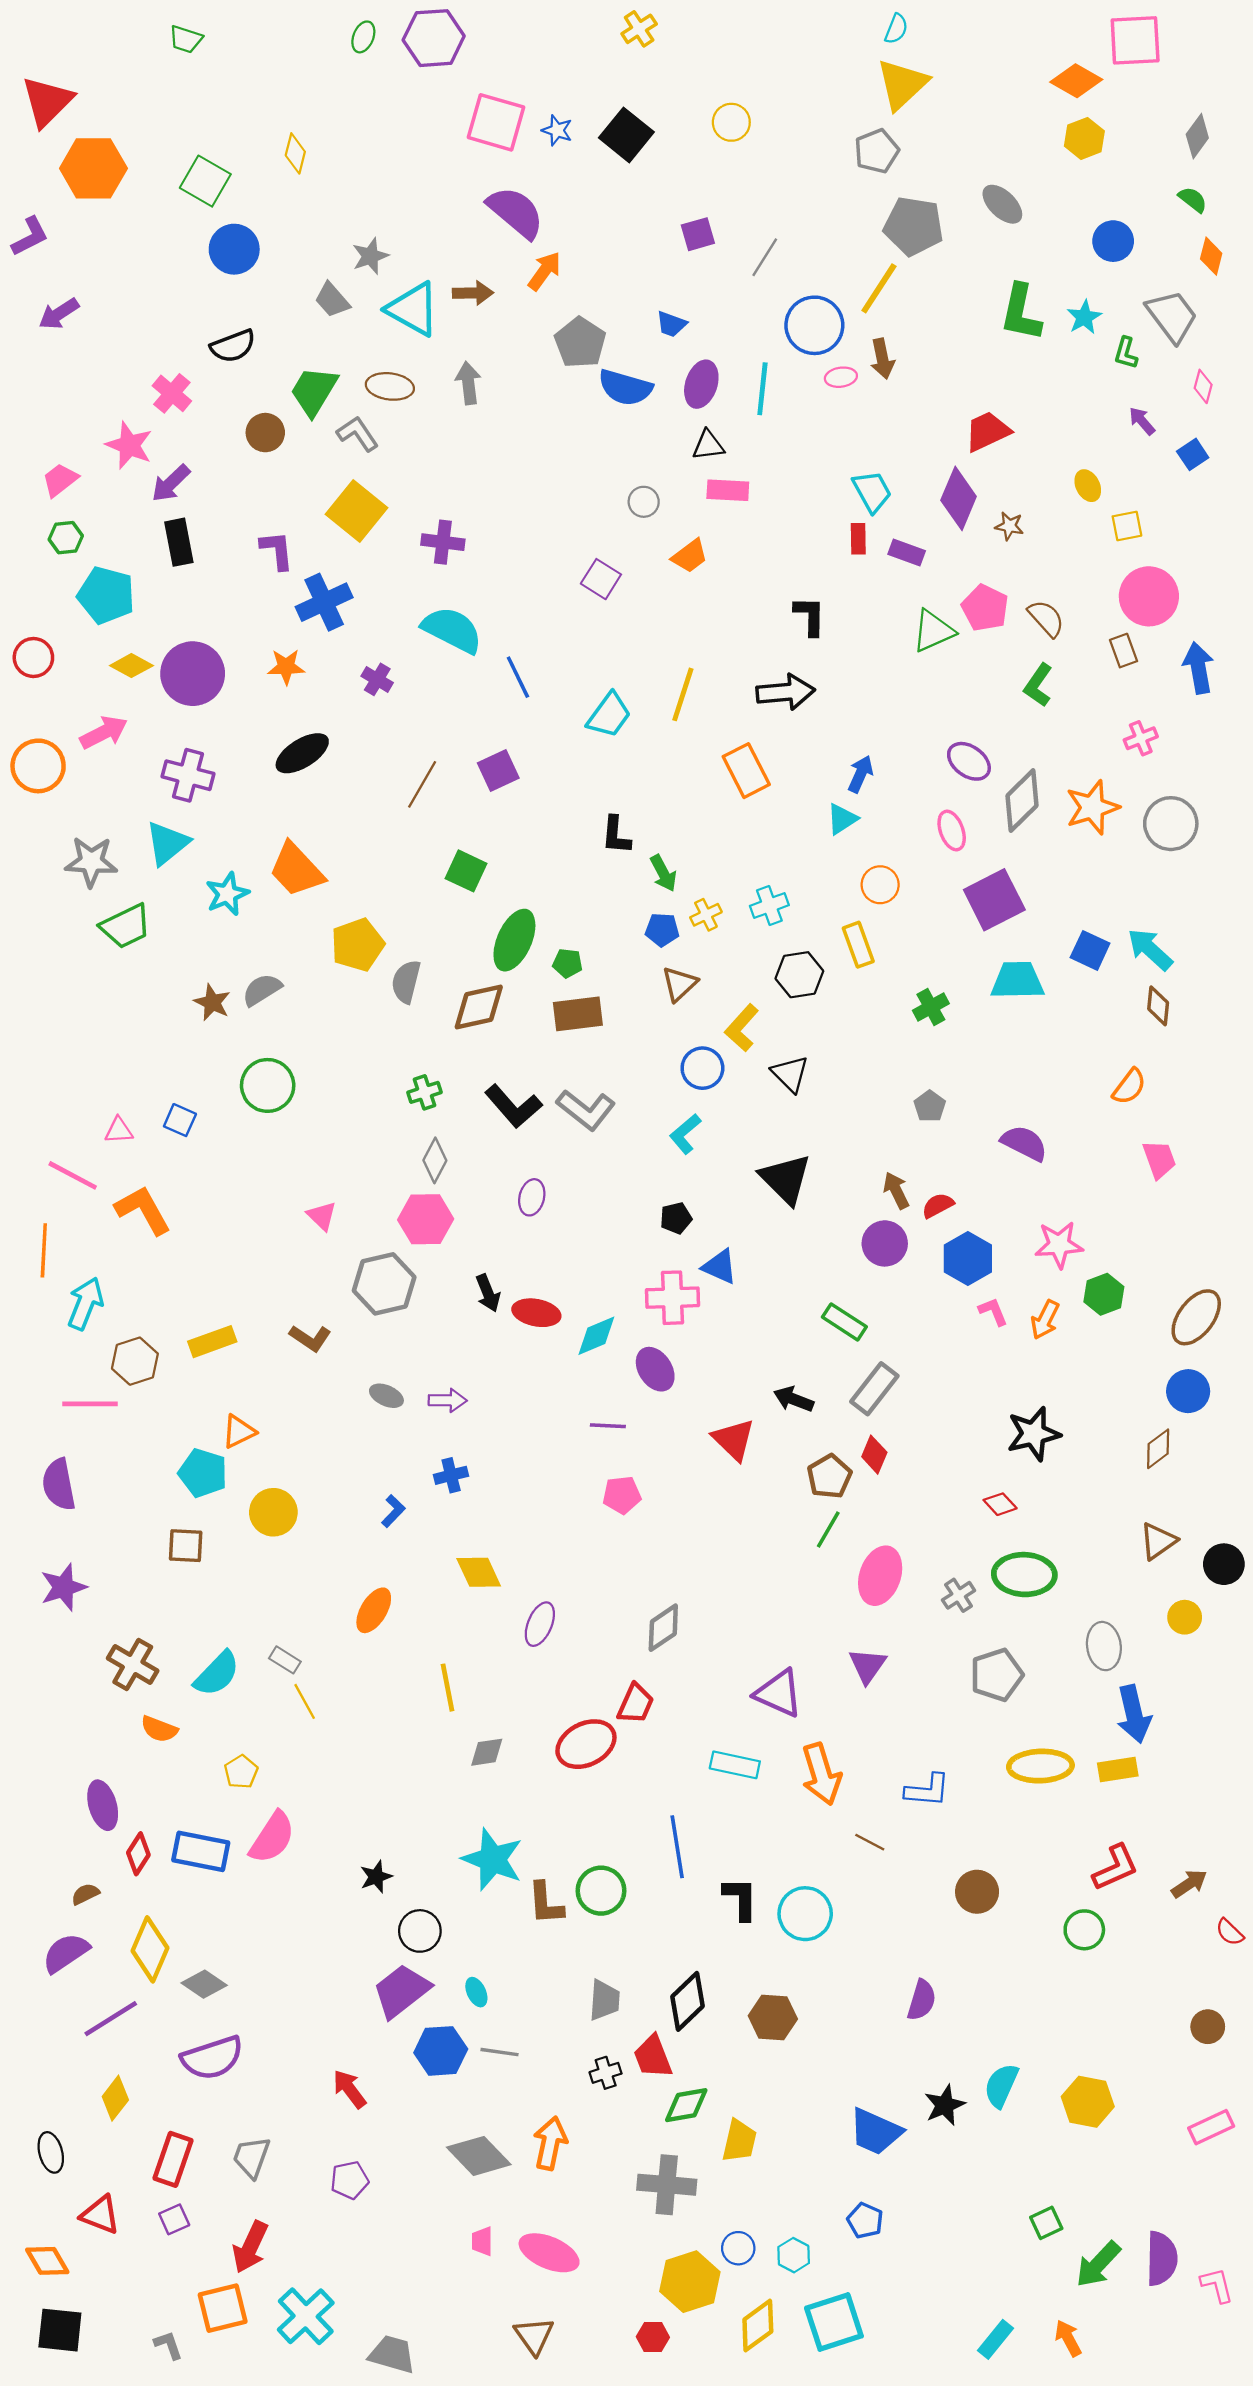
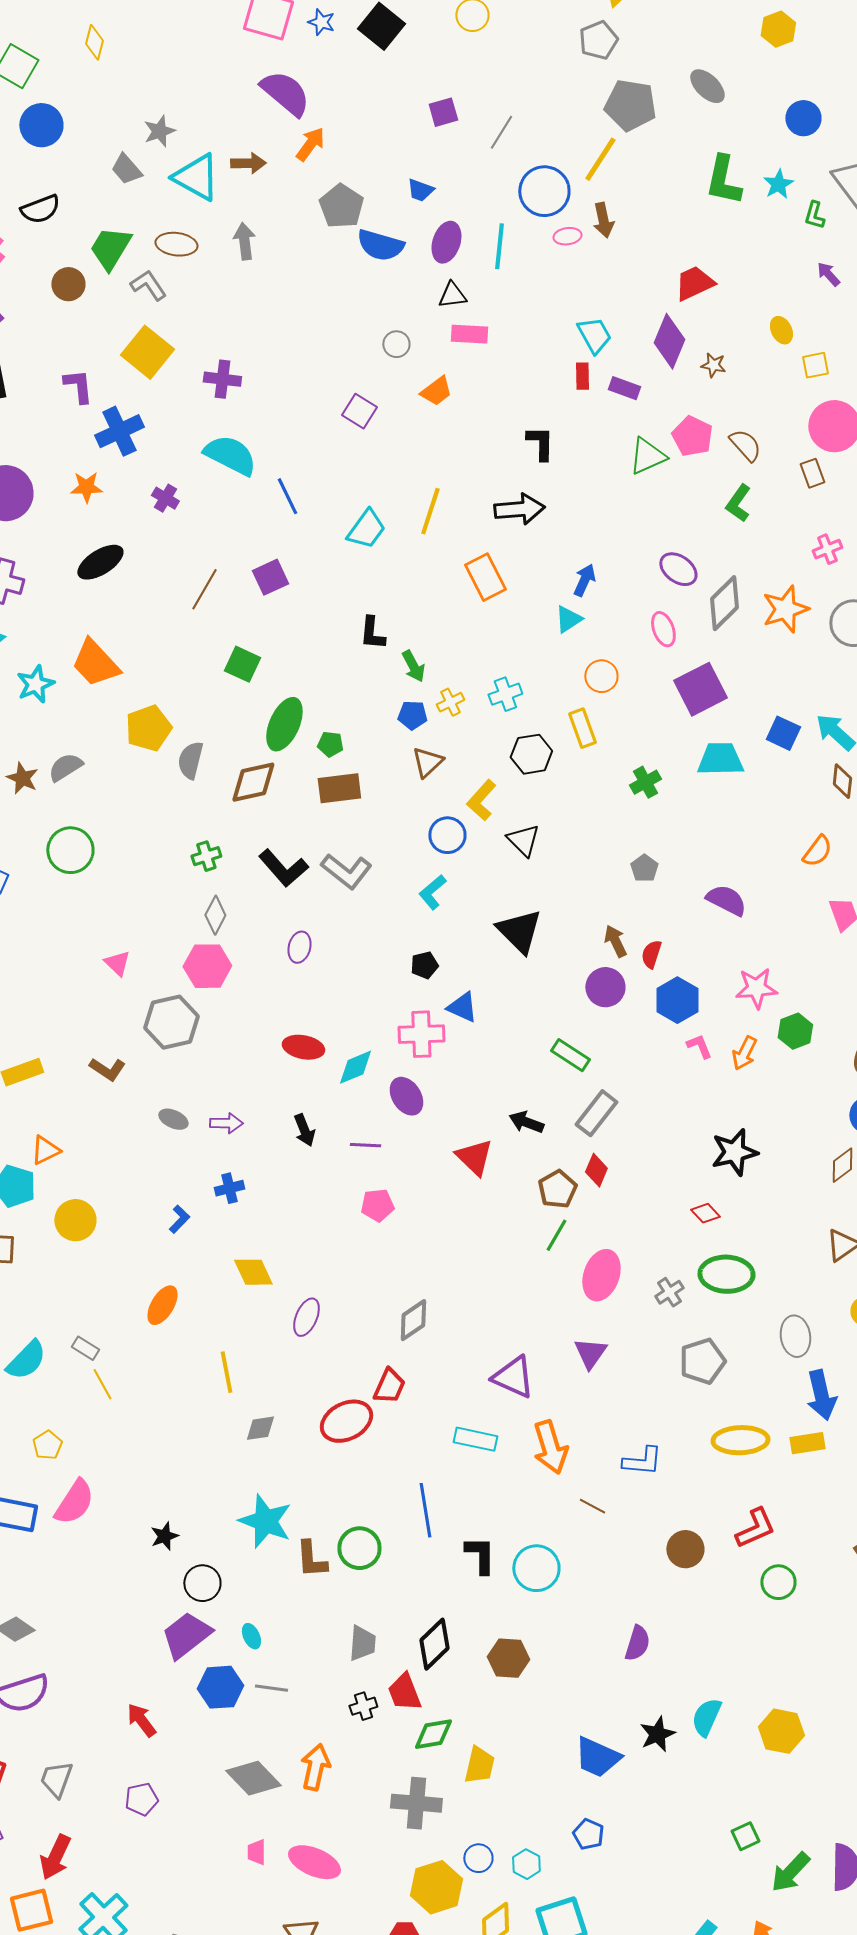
red semicircle: (938, 1205) -> (651, 954), turned -44
black arrow: (488, 1293) -> (304, 1130), moved
red L-shape: (1115, 1868) -> (755, 1528), moved

